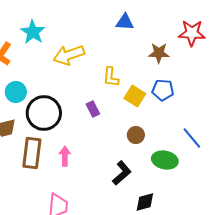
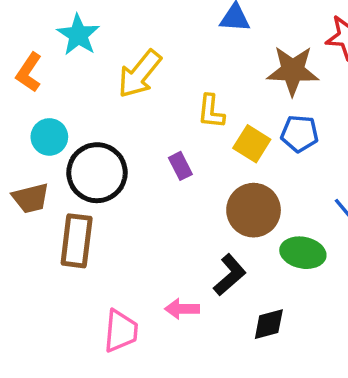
brown star: (159, 53) -> (293, 71), size x1.4
yellow arrow: (69, 55) -> (140, 74), turned -32
brown circle: (136, 135) -> (254, 210), size x1.8
pink arrow: (65, 156) -> (182, 309), moved, turned -90

